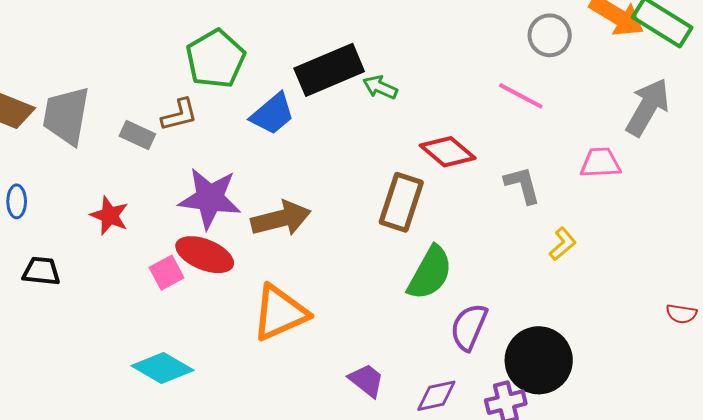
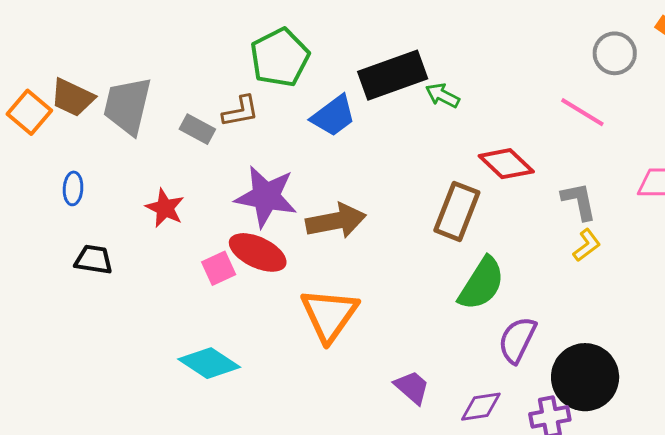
yellow L-shape: (563, 244) -> (587, 245), moved
orange triangle: (280, 313) -> (329, 315), turned -34

